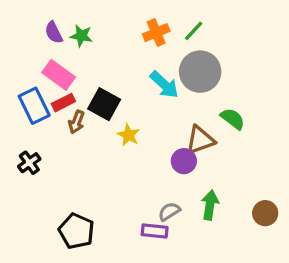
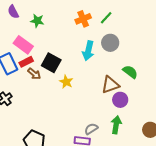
purple semicircle: (54, 33) -> (13, 12), moved
gray circle: (200, 72) -> (110, 43), size x0.7
cyan arrow: (164, 85) -> (88, 51), turned 60
brown arrow: (76, 122) -> (34, 74), turned -72
purple circle: (184, 161) -> (120, 100), moved

